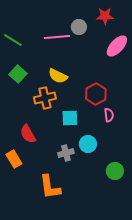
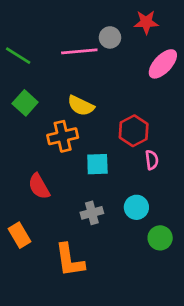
cyan circle: (88, 144) -> (136, 207), moved
orange rectangle: (14, 159) -> (19, 235), moved

